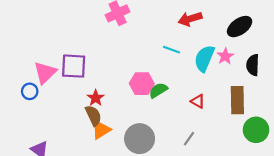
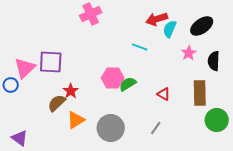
cyan semicircle: (204, 58) -> (170, 29), moved, size x0.7
brown semicircle: (93, 116) -> (57, 103), moved, turned -108

